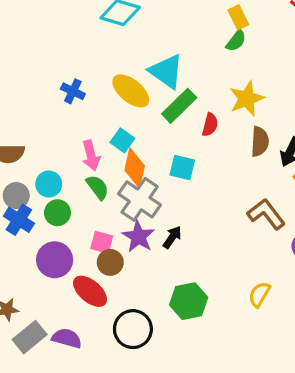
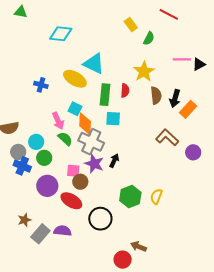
green semicircle: (236, 41) -> (149, 38), moved
green rectangle: (179, 106) -> (105, 95), moved, turned -30
yellow semicircle: (259, 294) -> (156, 196), moved

